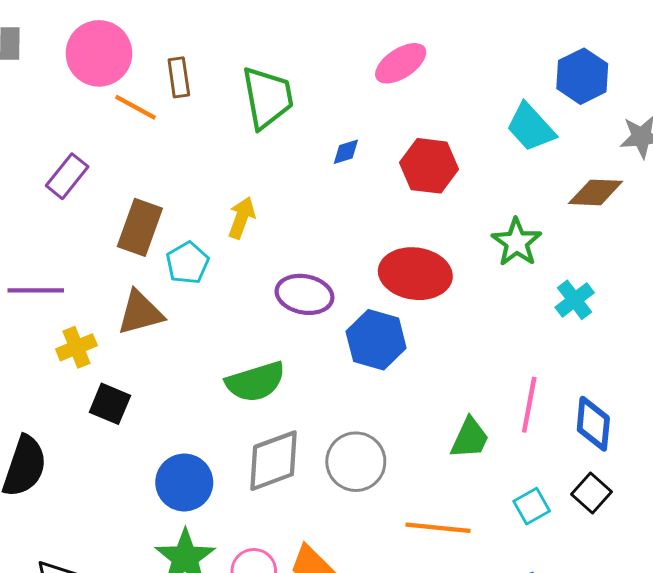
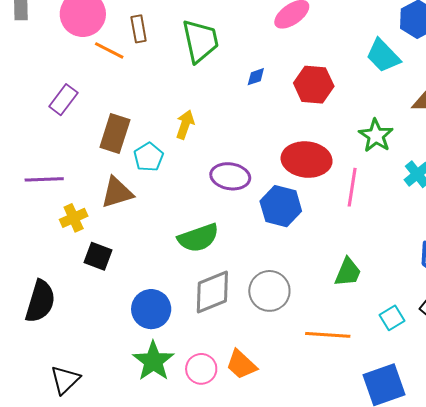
pink line: (529, 405) -> (352, 187), moved

